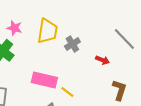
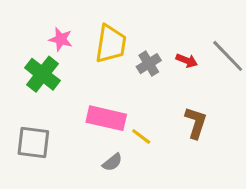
red arrow: (102, 60) -> (187, 61), moved
brown L-shape: (119, 90) -> (196, 123), moved

